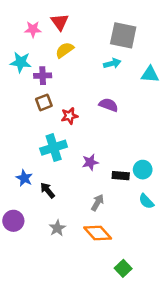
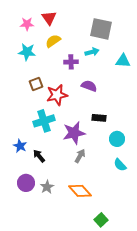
cyan star: (21, 62) -> (27, 52), moved
purple cross: (43, 76) -> (71, 62), moved
red star: (69, 116) -> (57, 95), size x1.5
purple star: (90, 162) -> (74, 133), size x1.6
black rectangle: (121, 176) -> (99, 118), moved
gray arrow: (98, 202) -> (80, 156), moved
purple circle: (13, 221) -> (26, 183), moved

